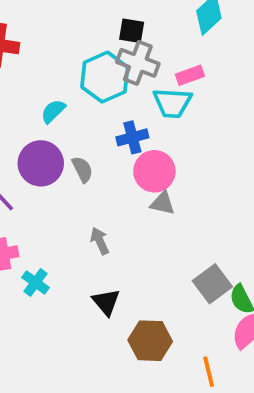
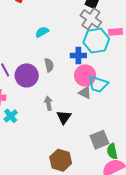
cyan hexagon: (105, 77) -> (96, 41), moved
cyan trapezoid: (172, 103) -> (98, 84), moved
purple circle: (41, 163) -> (27, 75), moved
black triangle: (106, 302) -> (64, 117), moved

